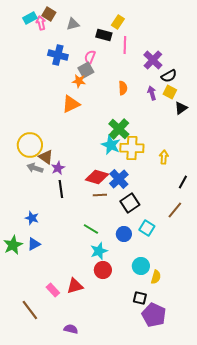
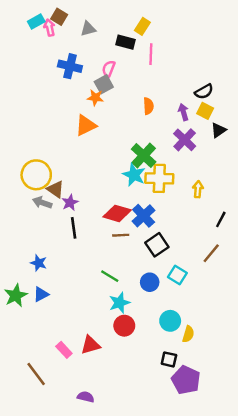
purple cross: (153, 60) -> (185, 140), moved

